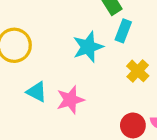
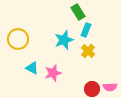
yellow cross: (138, 71) -> (88, 51), moved

